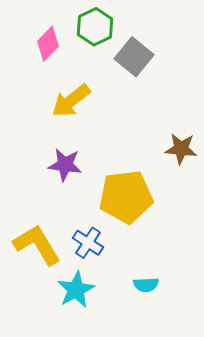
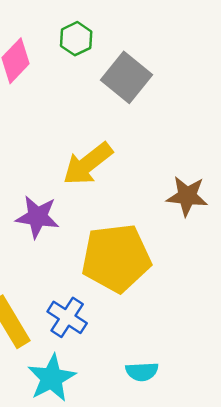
green hexagon: (95, 27) -> (76, 39), size x0.7
yellow arrow: (71, 101) -> (88, 164), moved

